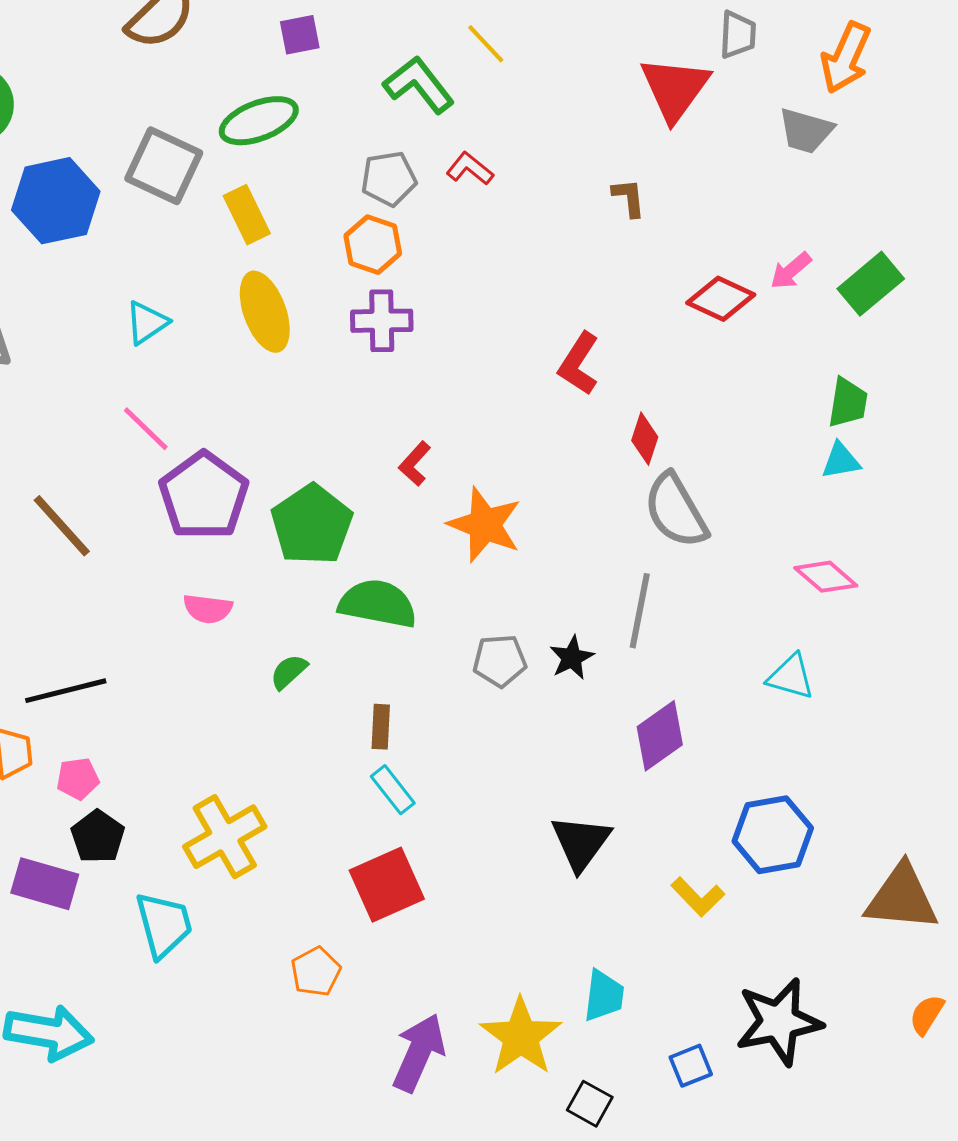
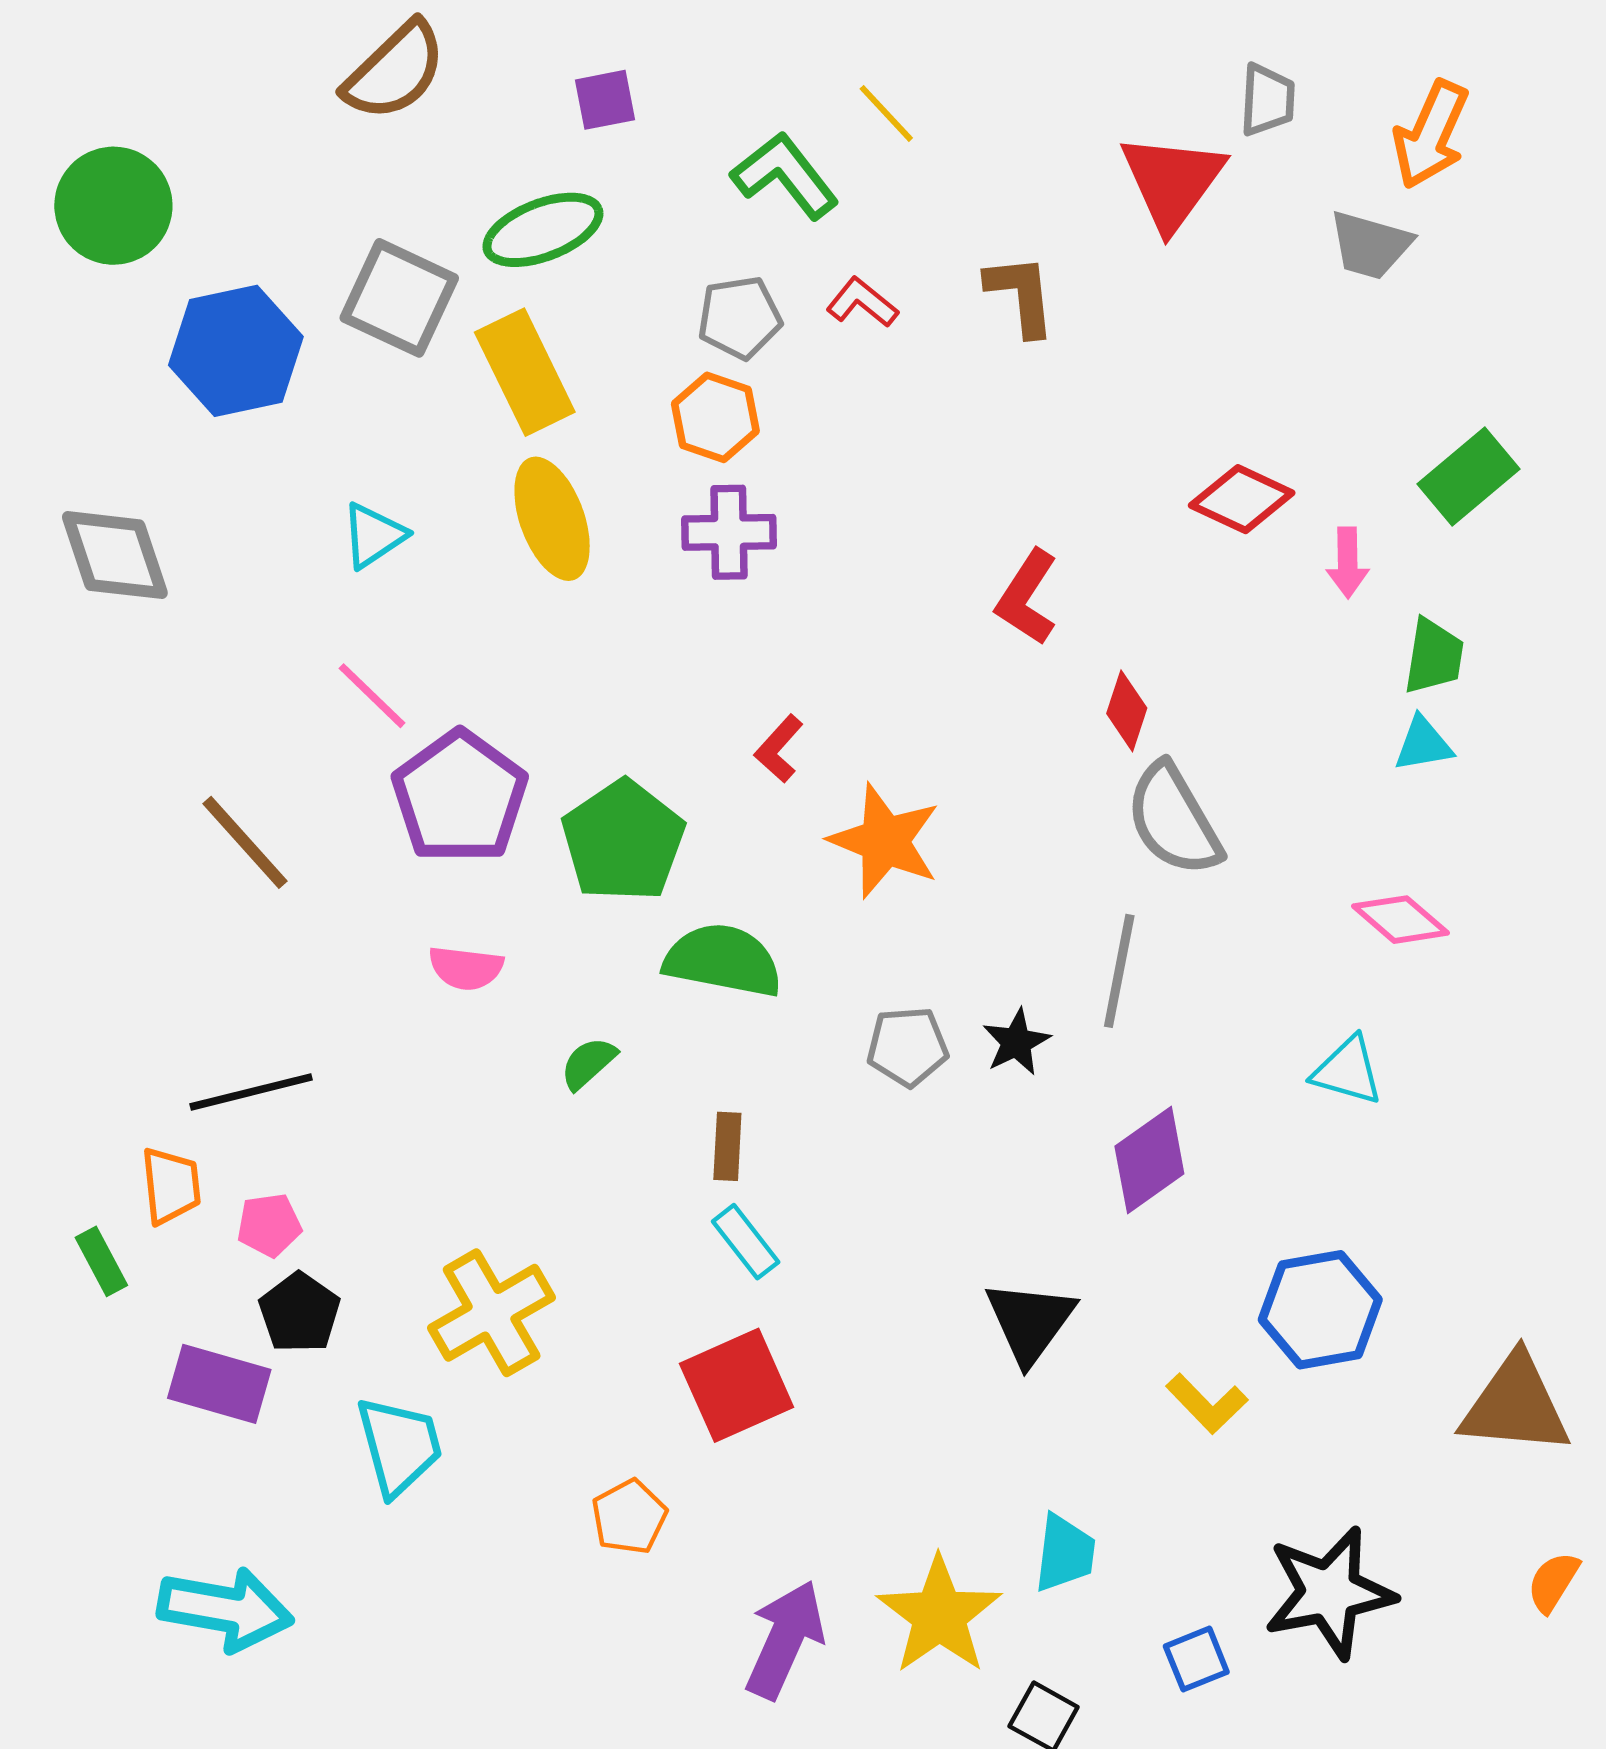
brown L-shape: (629, 198) -> (1021, 295), moved, size x1.4
yellow rectangle: (247, 215) -> (525, 372), size x1.4
pink arrow: (791, 271) -> (1348, 563), moved, turned -51

